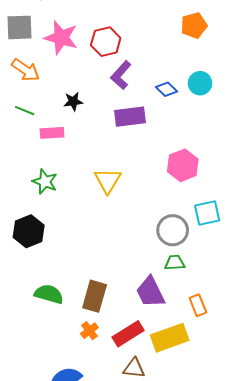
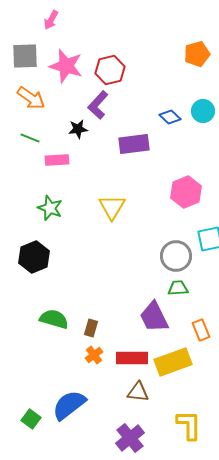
purple L-shape: (121, 75) -> (98, 105), moved
brown rectangle: (95, 296) -> (91, 328), moved, size x0.6
red rectangle: (128, 334) -> (132, 358), turned 32

